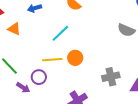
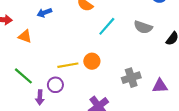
cyan line: (60, 33) -> (107, 26), moved
purple arrow: (23, 88) -> (40, 97), turned 64

